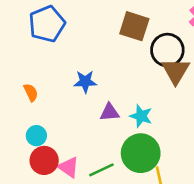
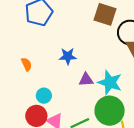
cyan star: (141, 116) -> (110, 82), size x1.4
cyan circle: (36, 136) -> (44, 96), moved

